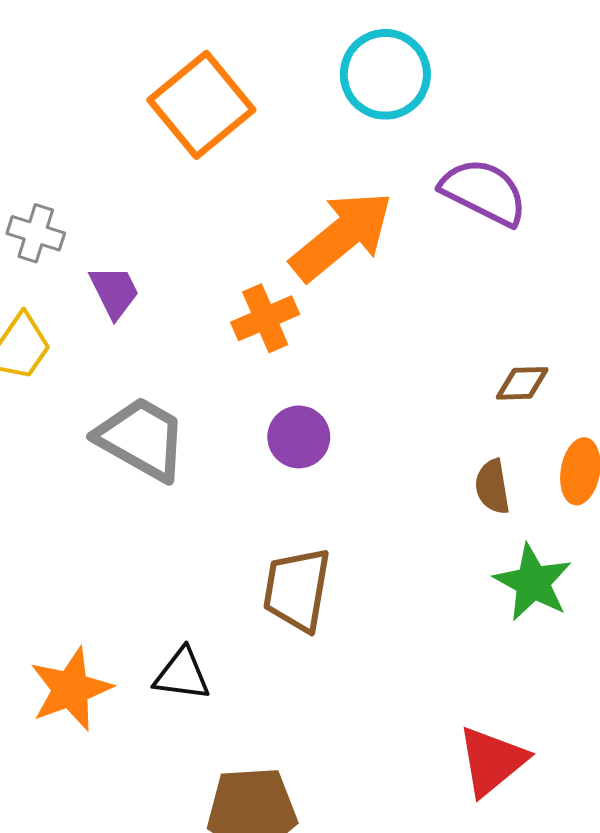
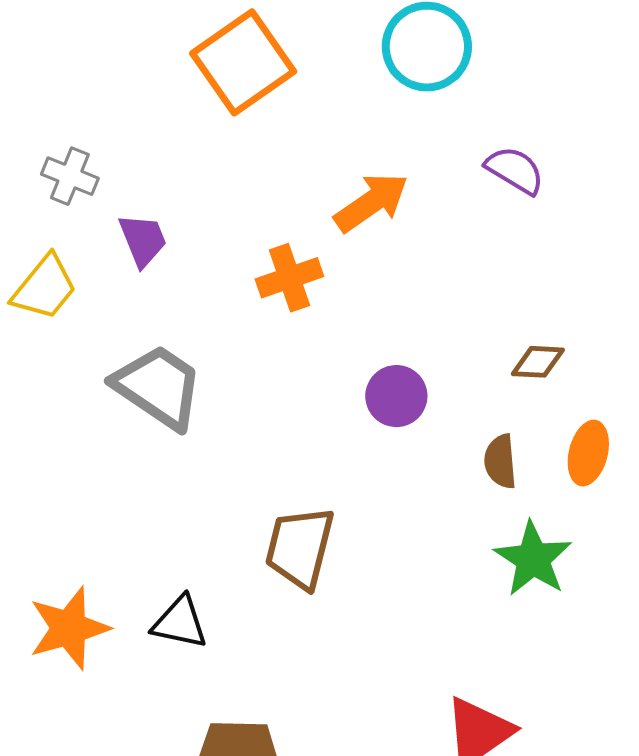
purple semicircle: (484, 192) -> (515, 170), size x0.7
orange arrow: (342, 236) -> (371, 202), size x0.7
purple circle: (299, 437) -> (396, 396), moved

